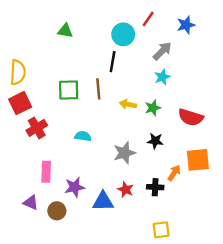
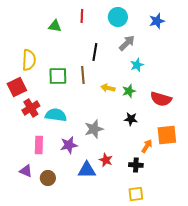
red line: (148, 19) -> (82, 16), moved, turned -32
cyan circle: (123, 34) -> (118, 17), moved
gray arrow: (162, 51) -> (127, 43), moved
yellow semicircle: (18, 72) -> (29, 60), moved
cyan semicircle: (83, 136) -> (56, 115), moved, size x1.5
gray star: (124, 153) -> (94, 129), moved
purple star: (75, 187) -> (69, 145), moved
black cross: (155, 187) -> (136, 165), moved

